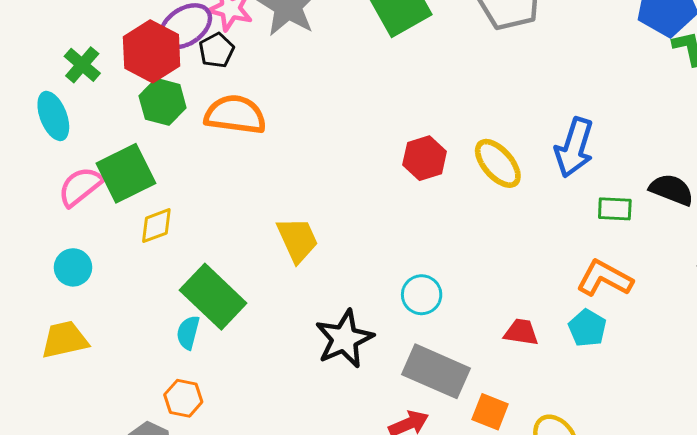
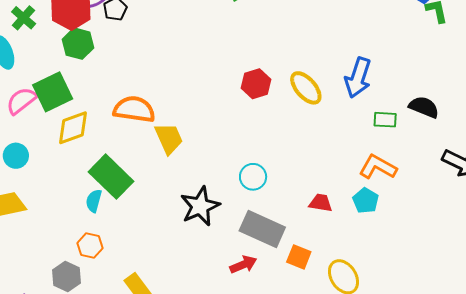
orange semicircle: (235, 115) -> (134, 109), moved
yellow diamond: (156, 226) -> (73, 128), size x1.4

